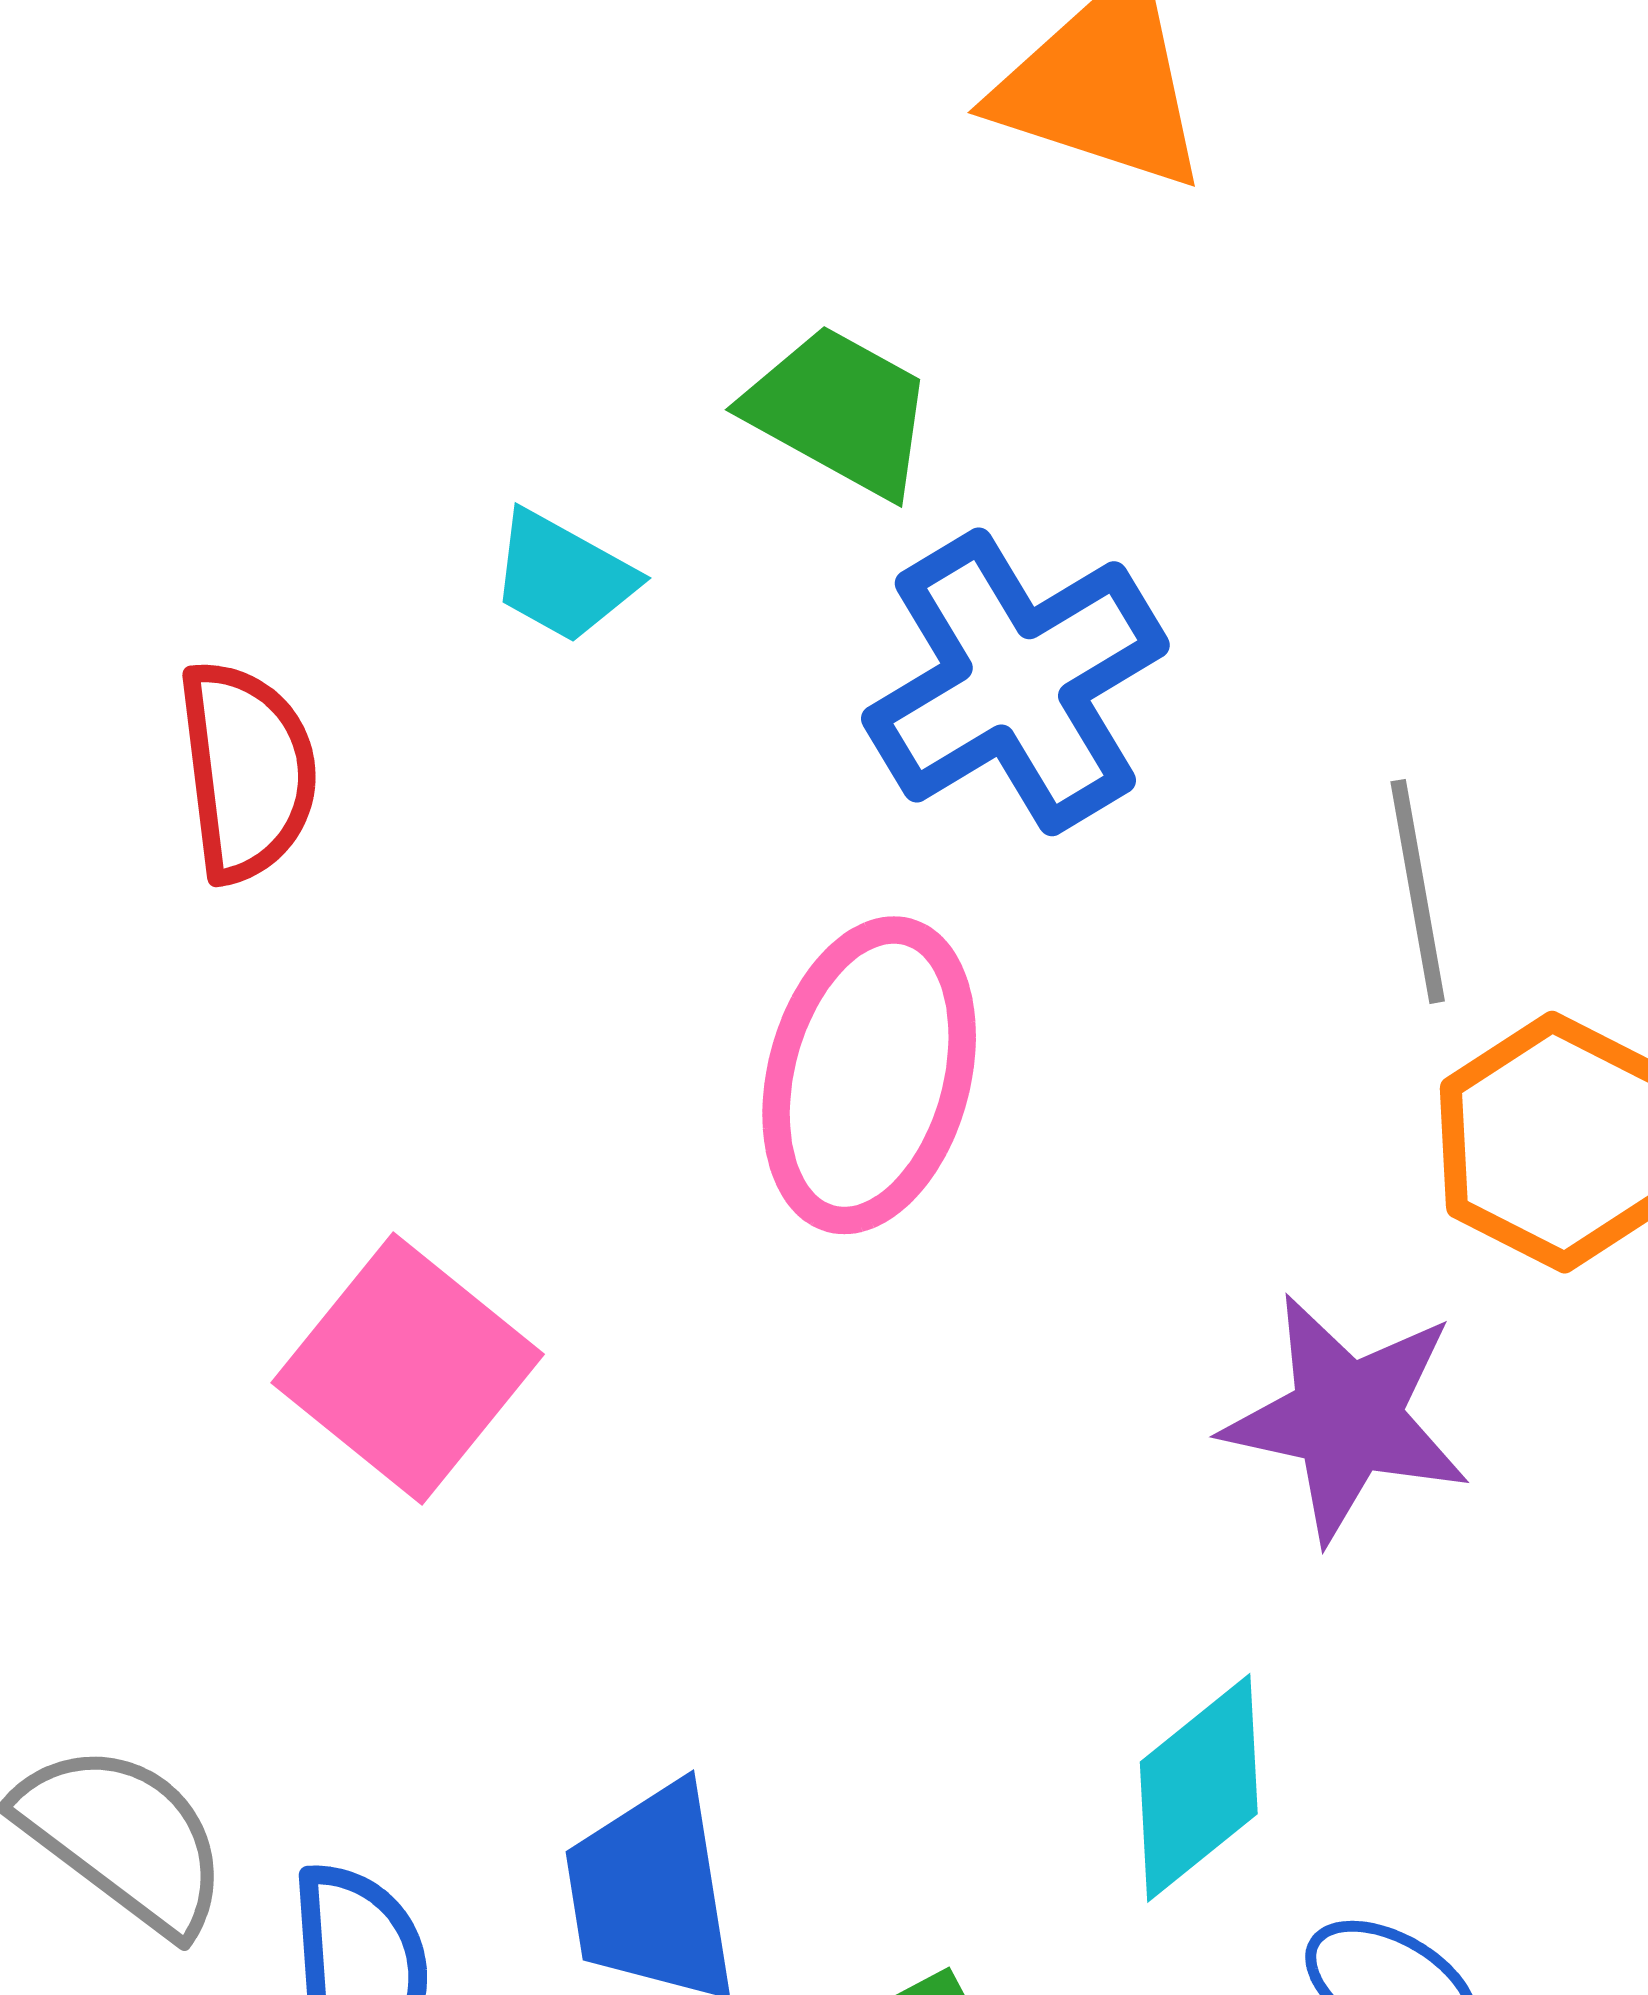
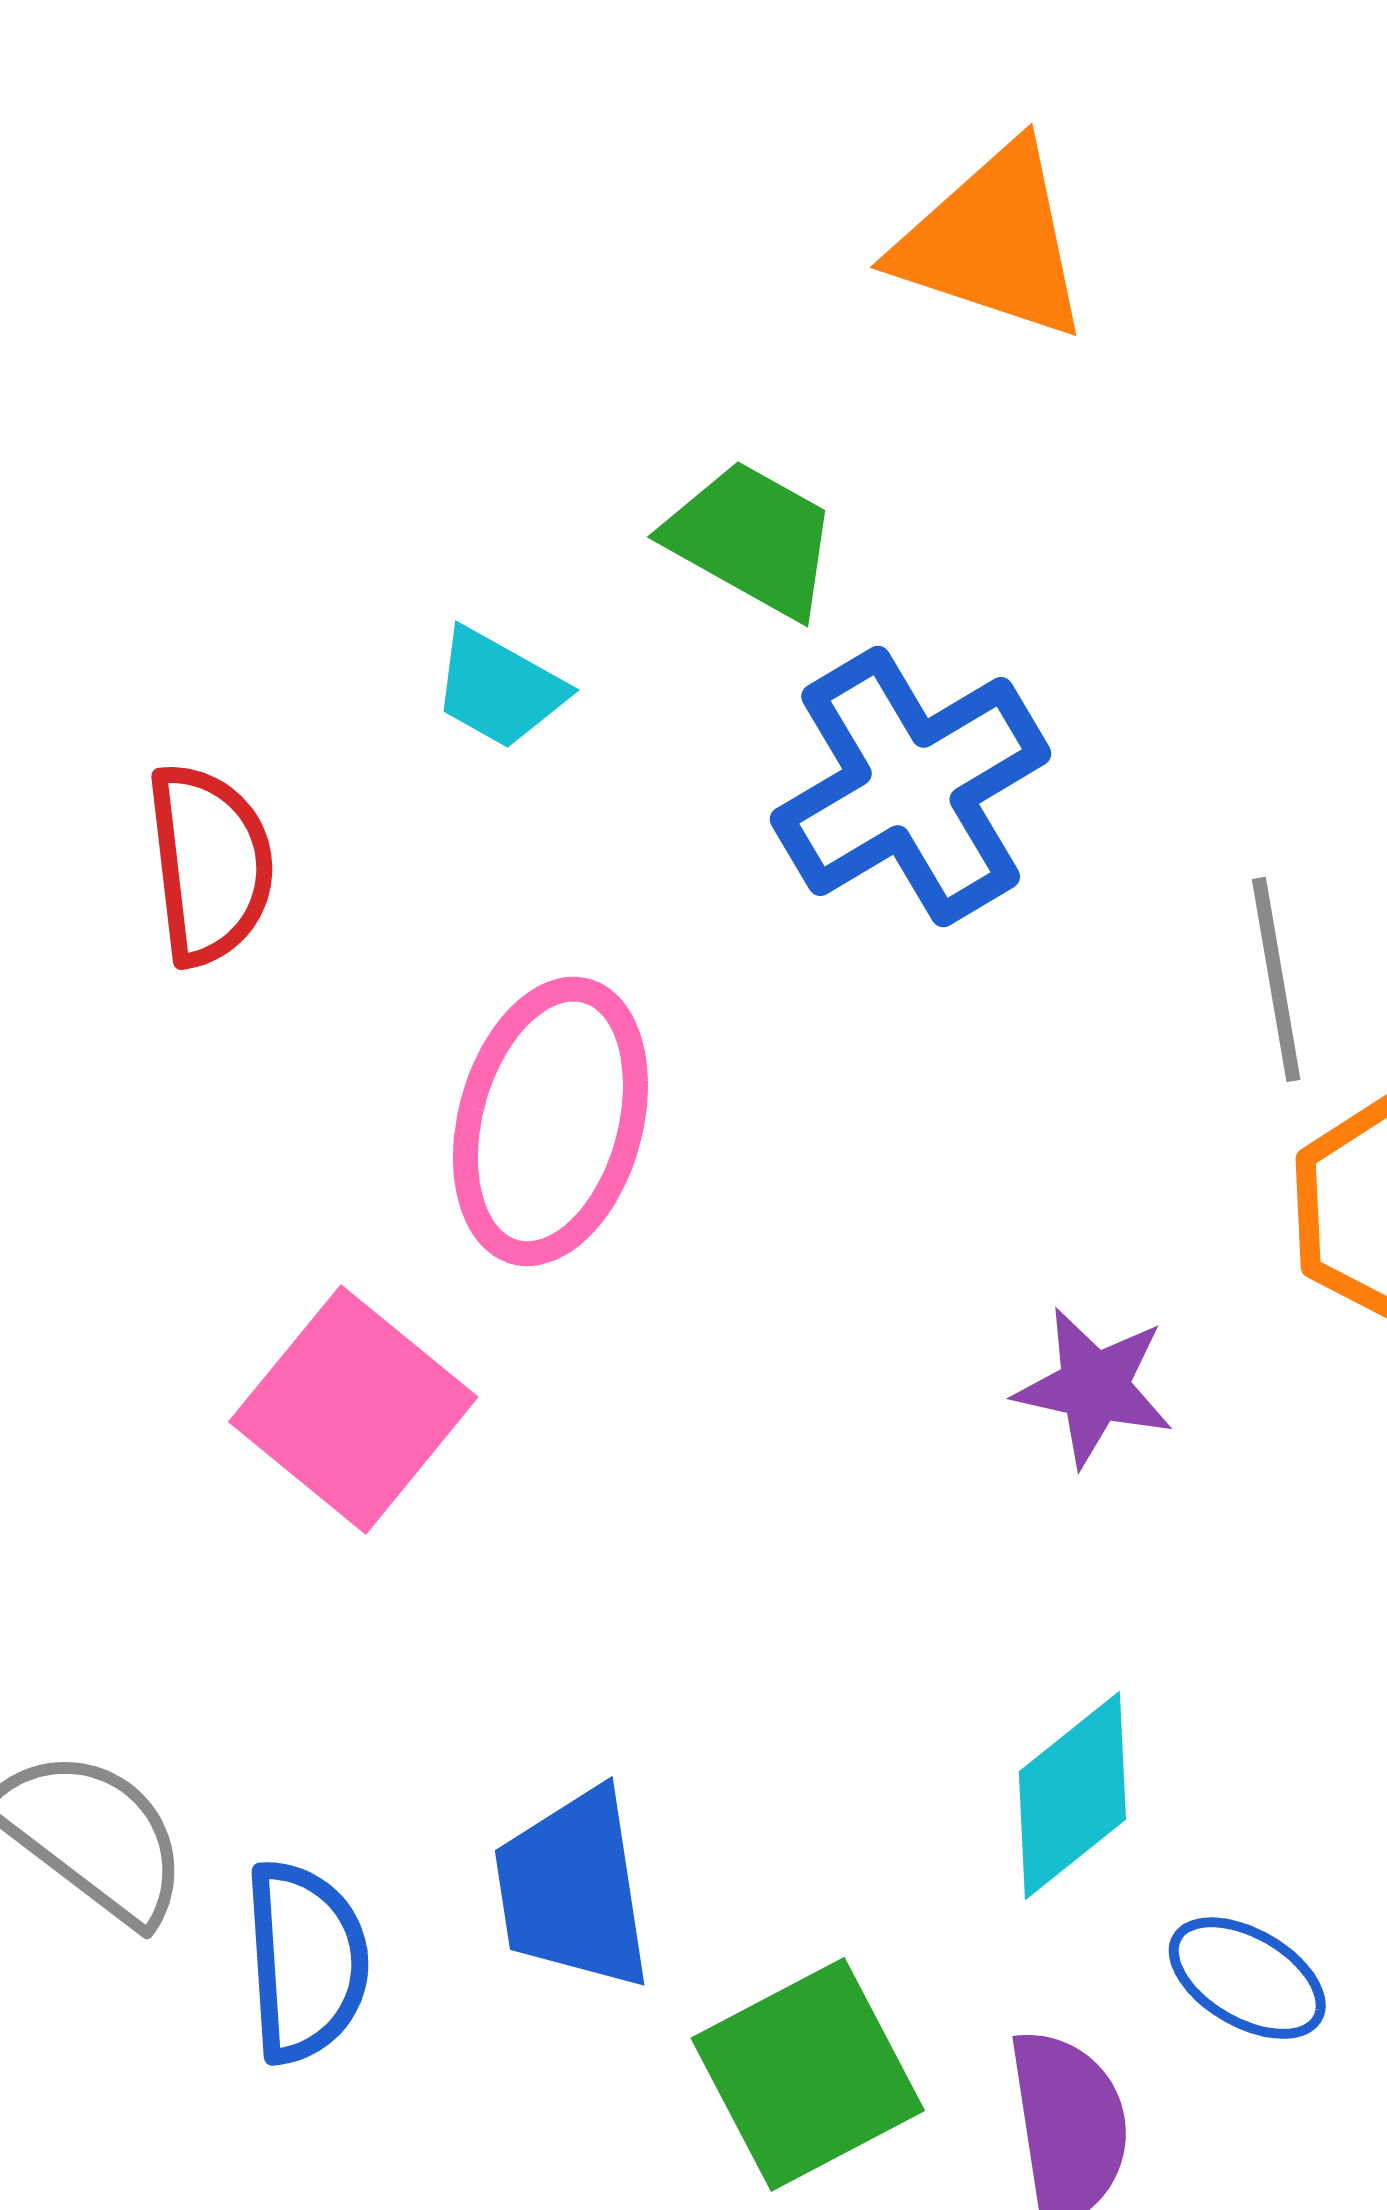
pink ellipse: (869, 1075) -> (550, 1121), moved
purple star: (1347, 1418) -> (1094, 1387), moved, size x0.7

